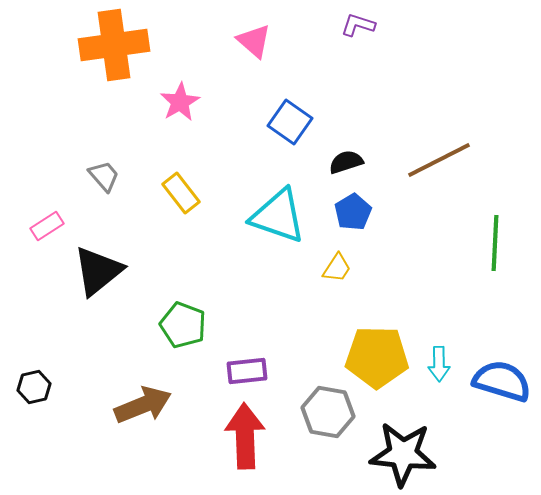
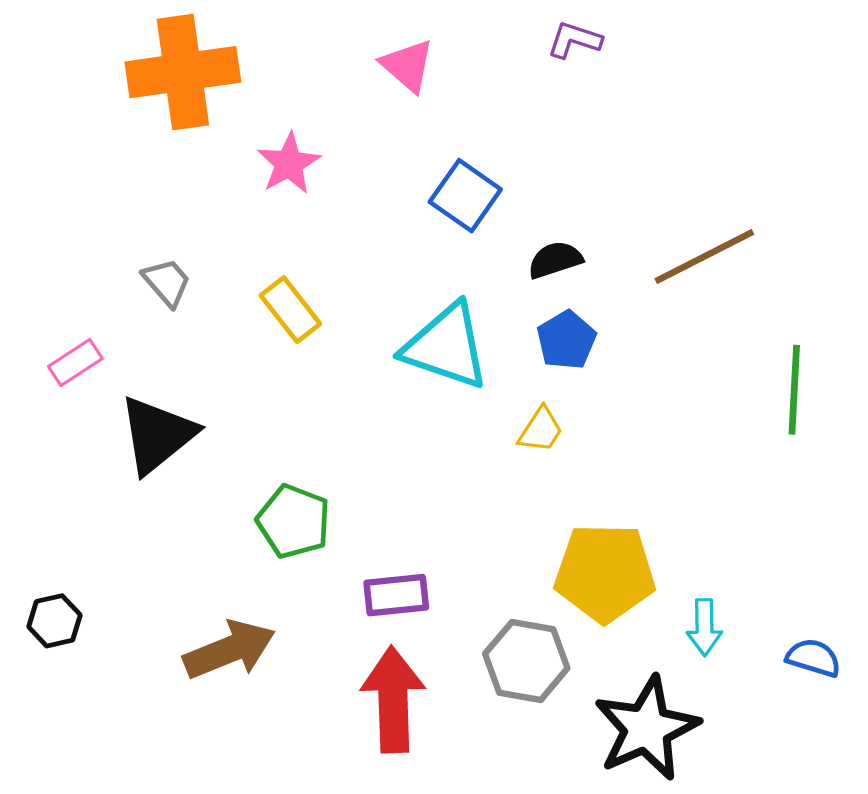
cyan arrow: (439, 364) -> (704, 627), moved
blue semicircle: (502, 381) -> (814, 658), moved, size x0.6
black star: (403, 454) -> (647, 728), turned -30

